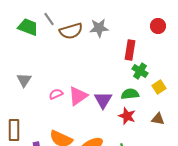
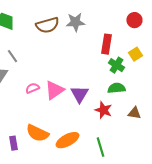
gray line: (49, 19) -> (12, 56), moved
yellow square: (159, 87) -> (135, 54), moved
green semicircle: (130, 94) -> (116, 88), moved

